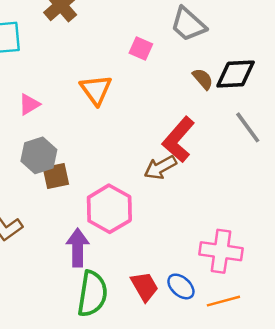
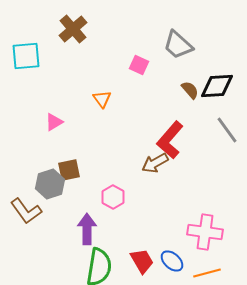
orange triangle: (96, 90) -> (102, 99), size x0.7
pink triangle: (29, 104) -> (54, 122), moved
gray hexagon: (39, 155) -> (50, 184), moved
pink hexagon: (109, 209) -> (113, 197), size x0.6

